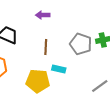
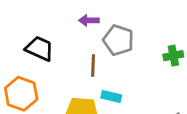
gray pentagon: (81, 44) -> (118, 40), moved

